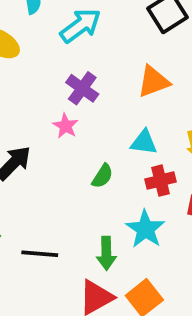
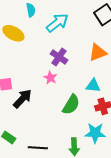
green semicircle: (102, 176) -> (71, 105), size x1.5
cyan star: (145, 229) -> (95, 133), turned -30

